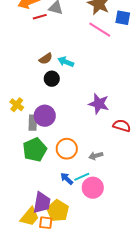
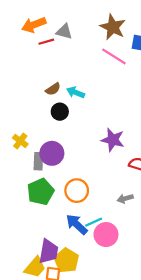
gray arrow: (96, 156) -> (125, 198), moved
blue arrow: (67, 179) -> (77, 224), size x1.5

